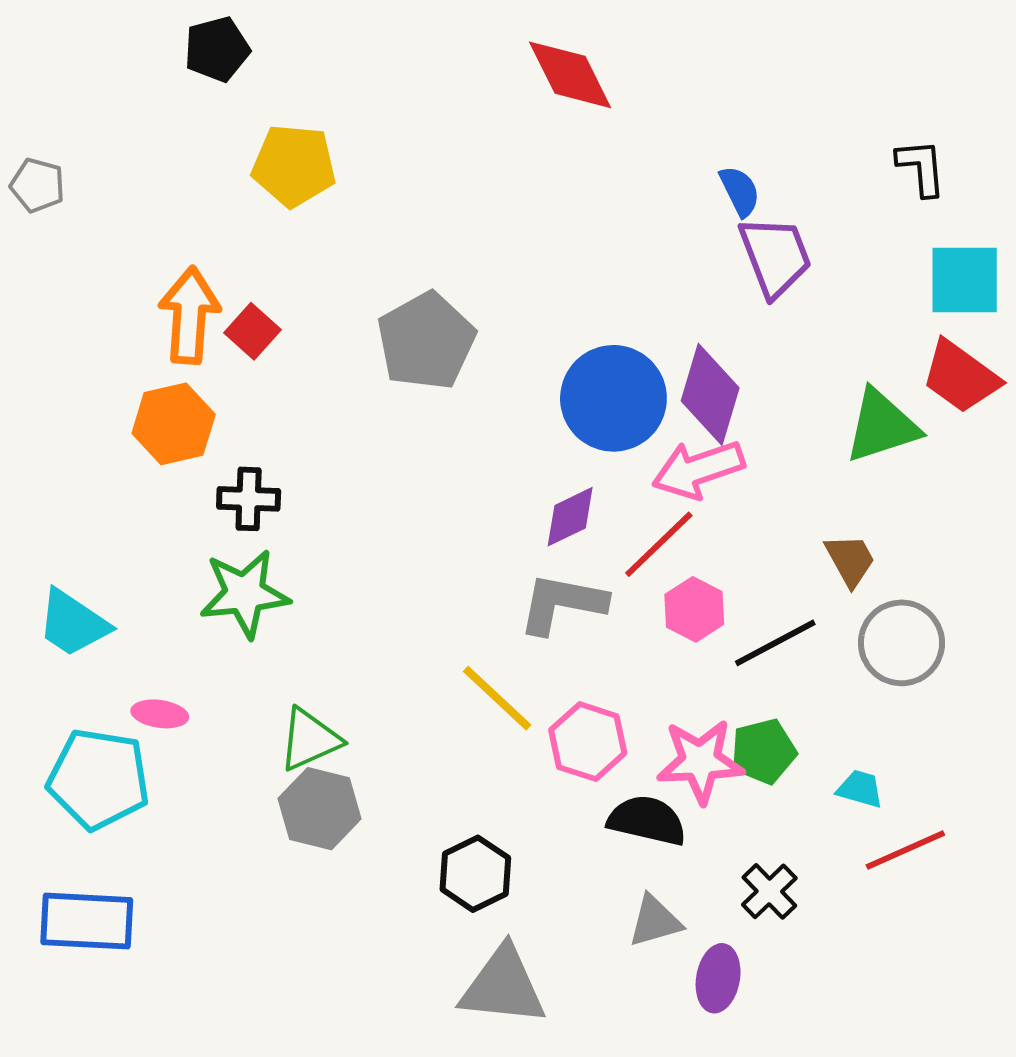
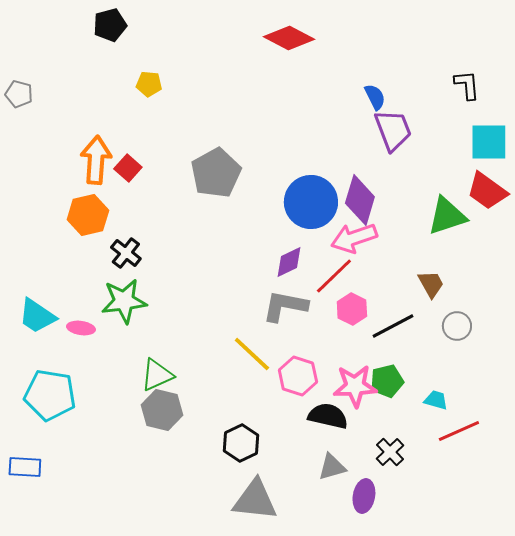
red diamond: (570, 75) -> (289, 38), turned -36
yellow pentagon: (294, 166) -> (149, 84), size x0.6
black cross: (249, 499) -> (126, 253), turned 36
gray circle: (901, 643) -> (457, 326), size x0.7
pink ellipse: (160, 714) -> (81, 328), moved
blue rectangle: (87, 921) -> (25, 467), moved, size x0.7

